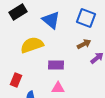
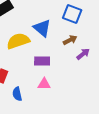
blue triangle: (51, 20) -> (42, 28), moved

